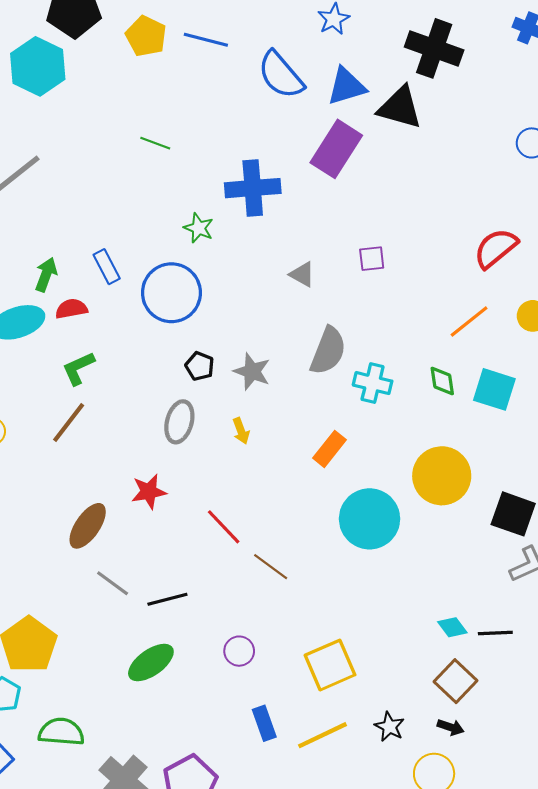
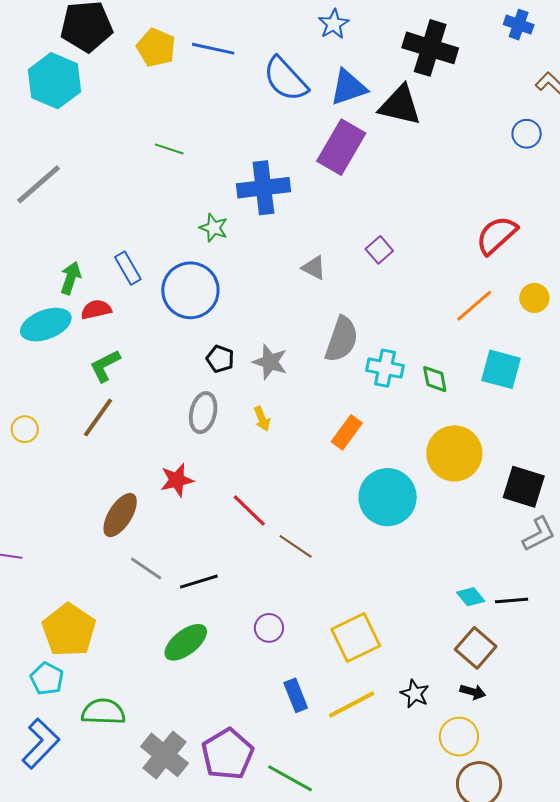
purple square: (372, 259) -> (379, 250), turned -32
green diamond: (442, 381) -> (435, 379), moved

